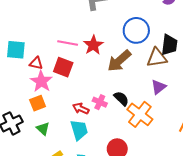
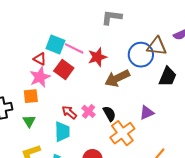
cyan square: (16, 50) -> (55, 44), moved
brown triangle: (157, 58) -> (157, 46), moved

